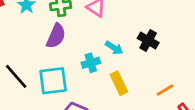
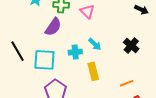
black cross: (148, 40) -> (131, 45), moved

